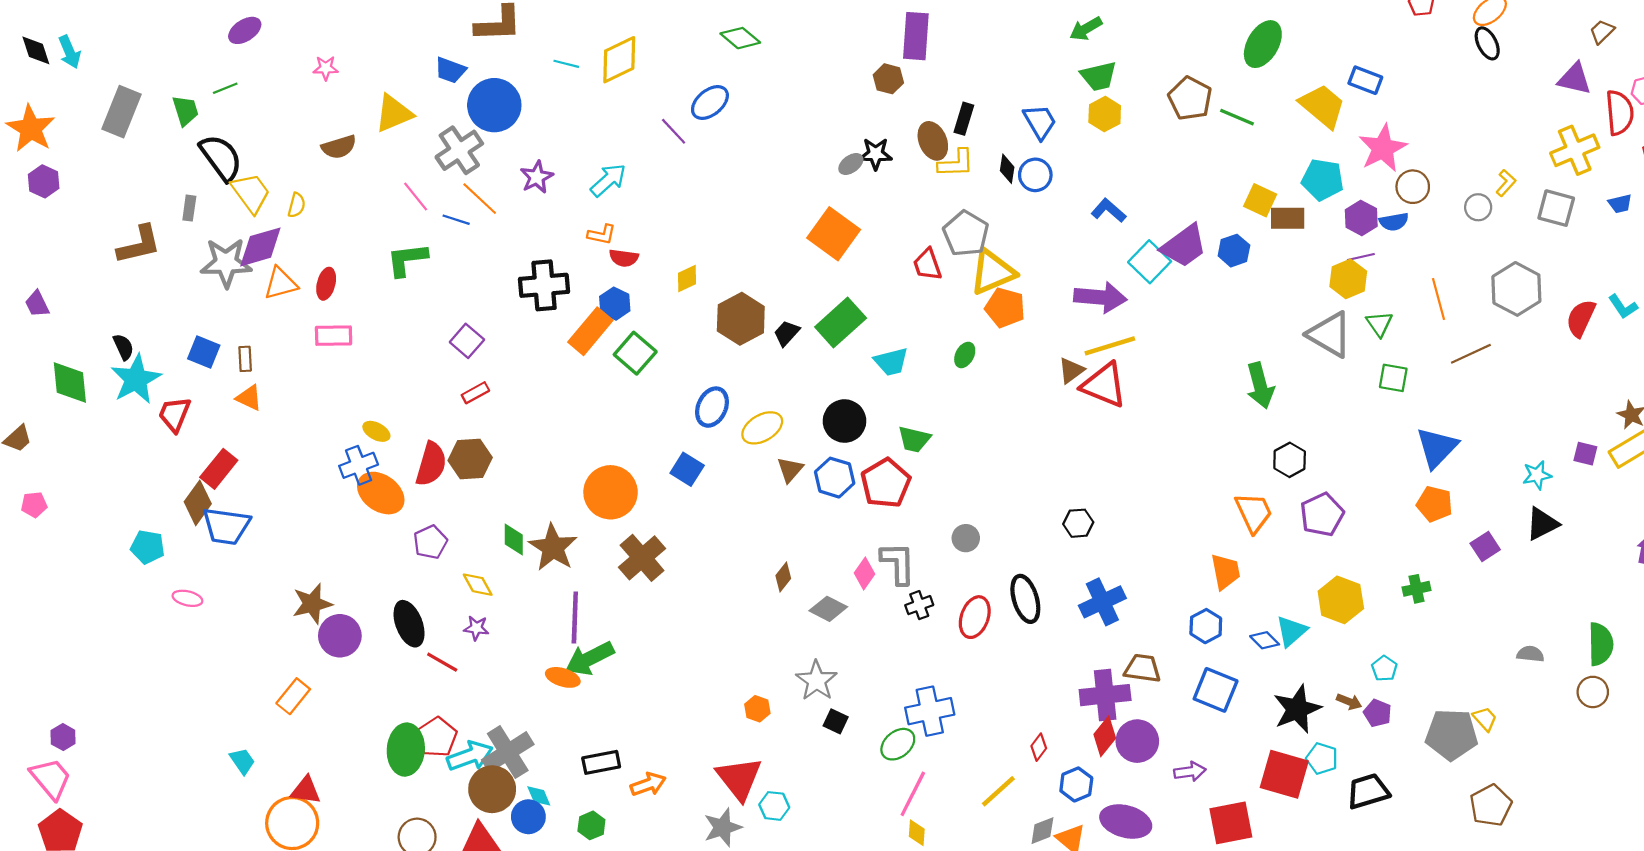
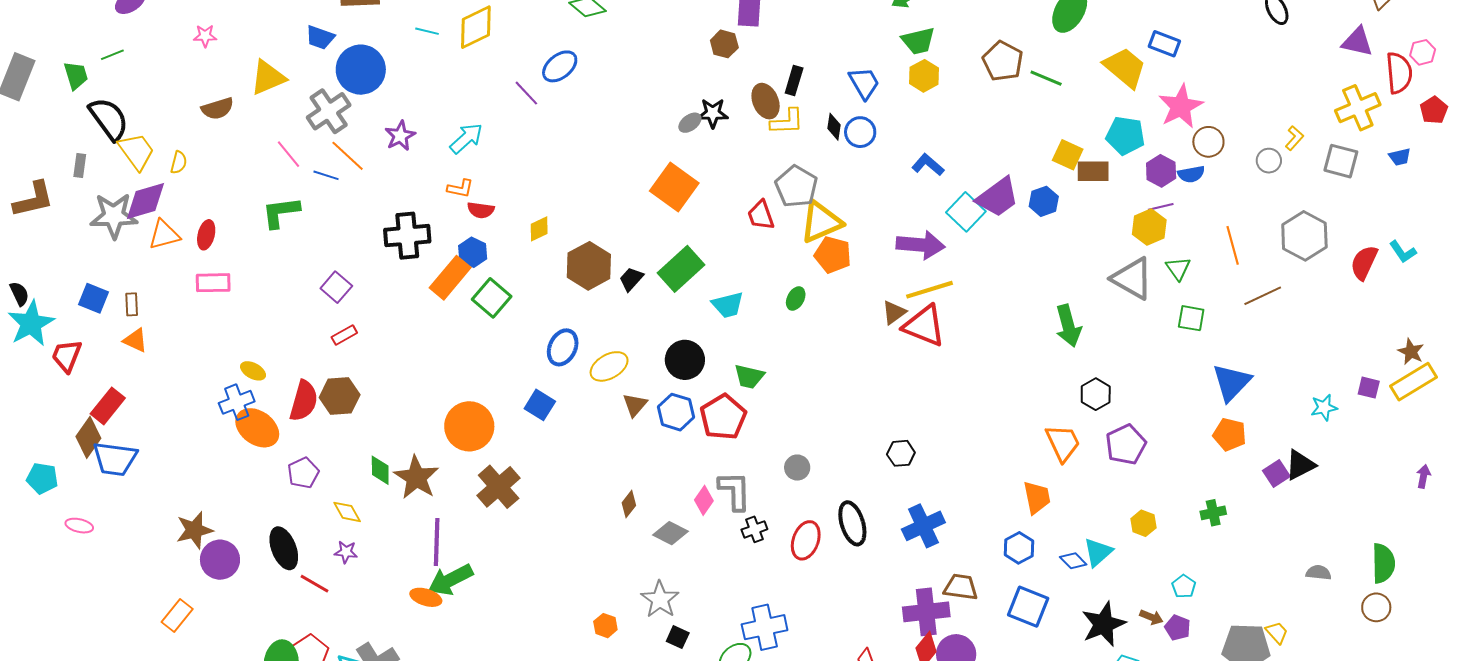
black triangle: (1542, 524) -> (1300, 465), moved
yellow hexagon: (1341, 600) -> (1143, 523), size x0.6

